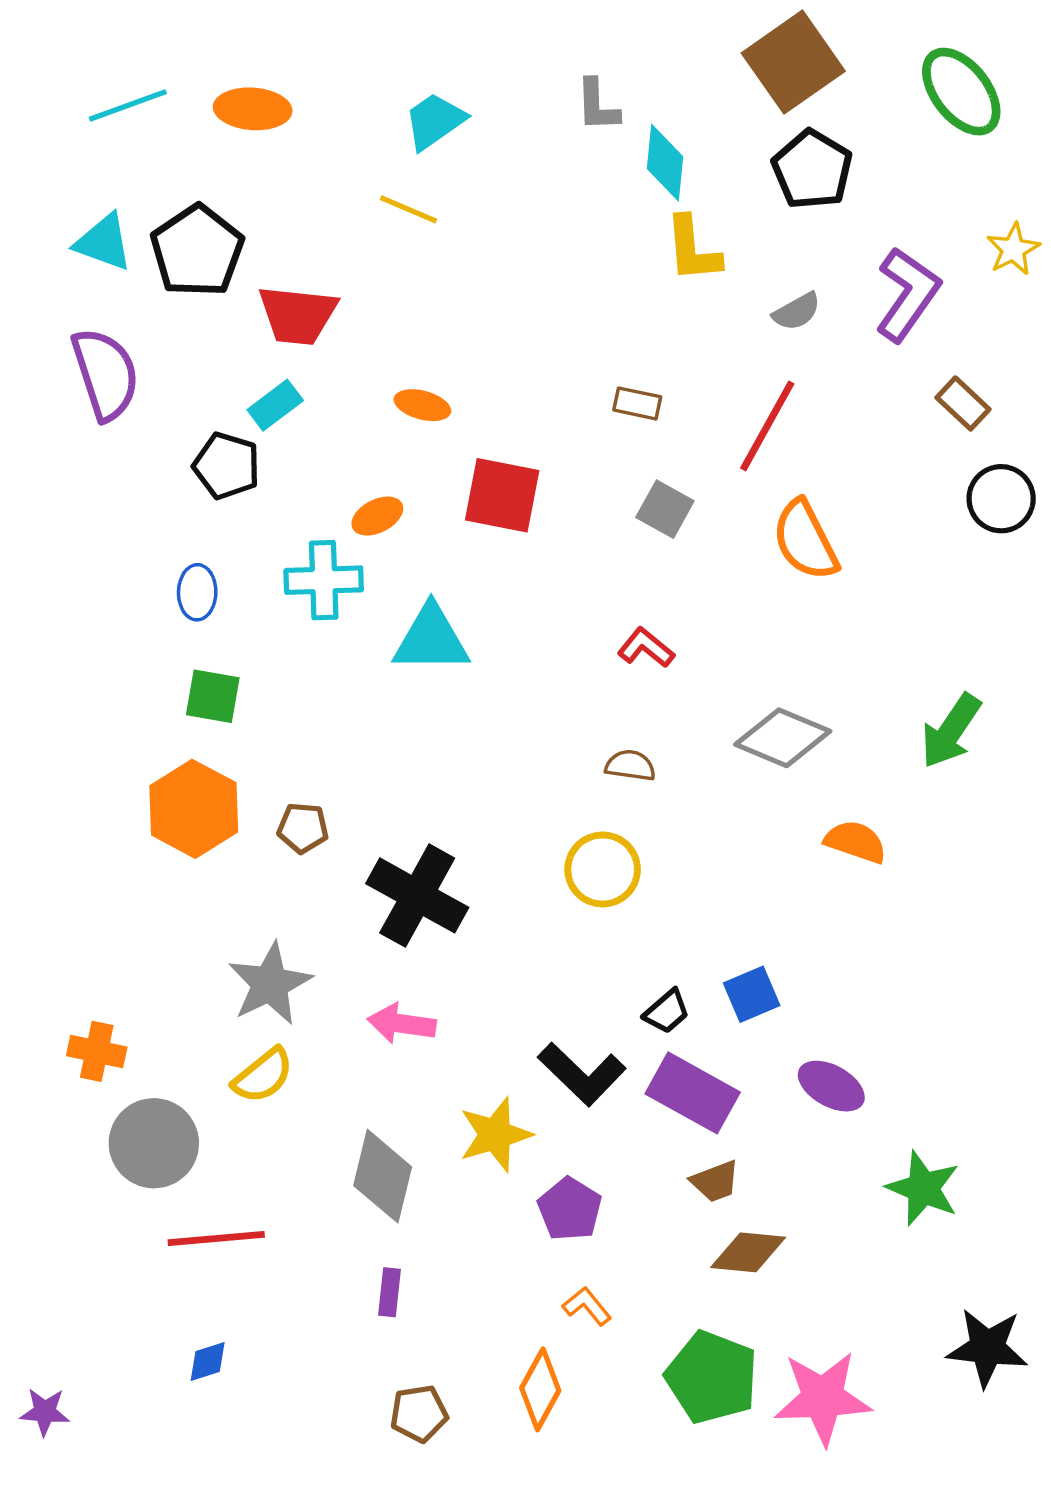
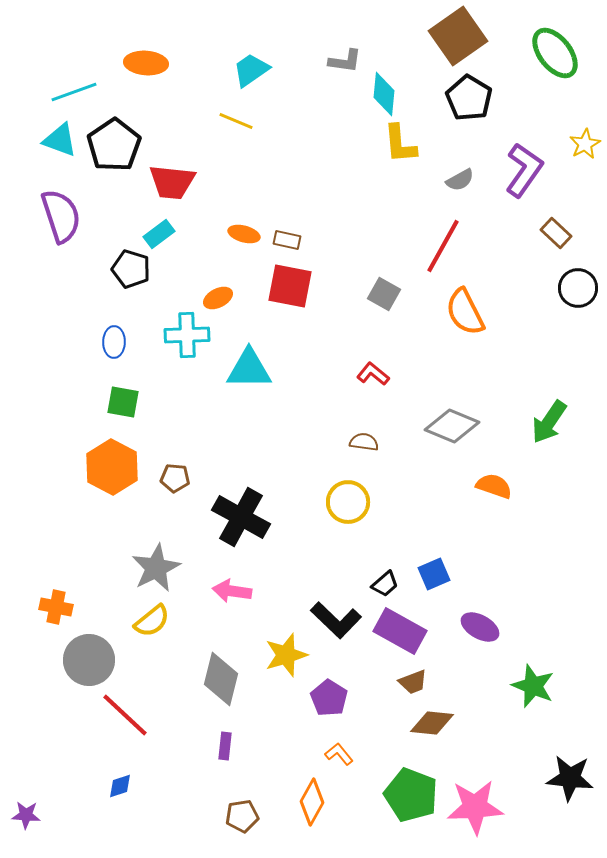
cyan line: (128, 105) -> (74, 92), moved
gray L-shape: (597, 105) -> (345, 61), turned -80
brown rectangle: (637, 403) -> (287, 240), moved
red line: (216, 1239) -> (125, 715), turned 48

